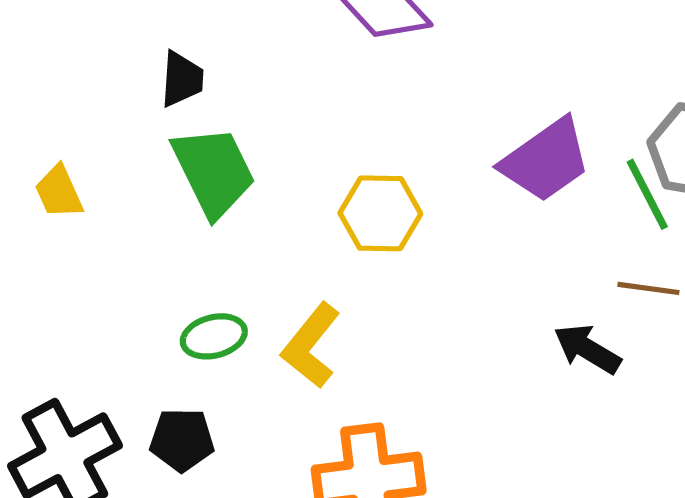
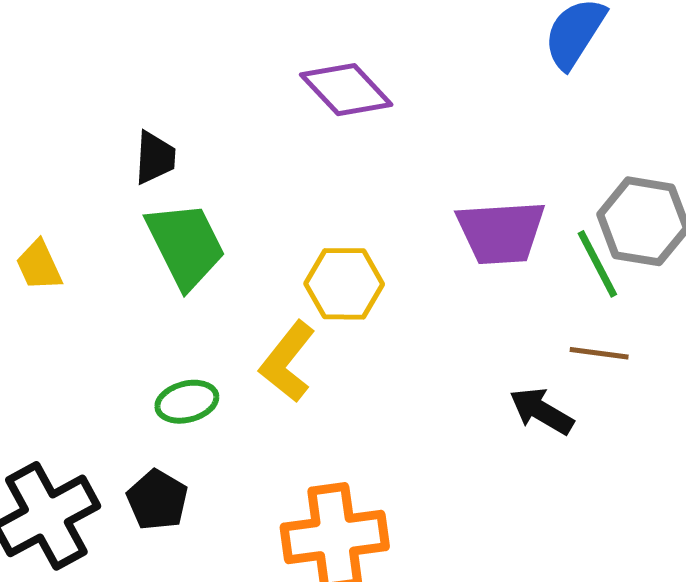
purple trapezoid: (546, 160) -> (501, 232), turned 32
yellow L-shape: (311, 346) -> (287, 362), moved
black pentagon: (182, 440) -> (157, 500), turned 30

